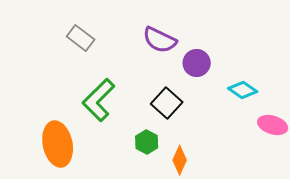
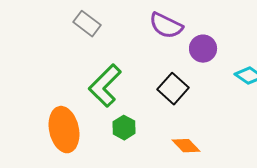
green hexagon: (147, 142) -> (124, 128), moved
orange diamond: (180, 160) -> (186, 146), turned -68

